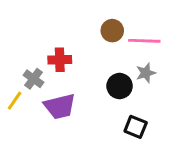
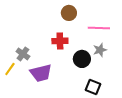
brown circle: (112, 31) -> (69, 13), moved
red cross: (60, 60) -> (60, 41), moved

